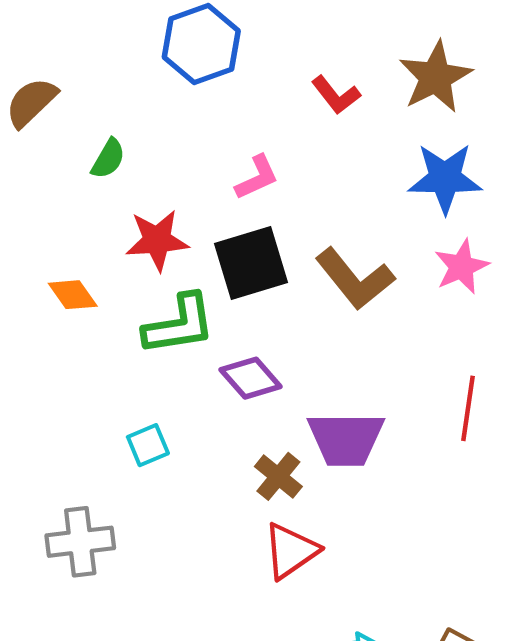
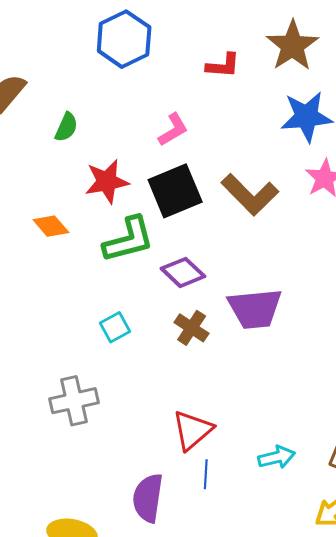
red L-shape: (336, 95) -> (223, 66), turned -42
brown cross: (278, 476) -> (192, 328), moved
red triangle: (291, 551) -> (193, 430), moved

